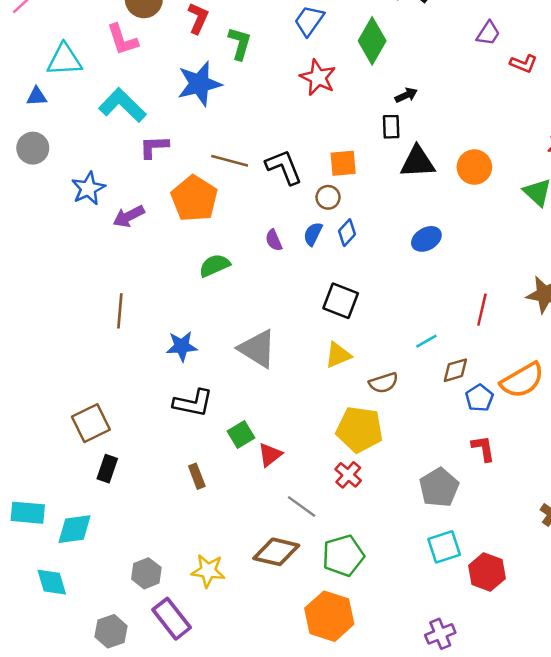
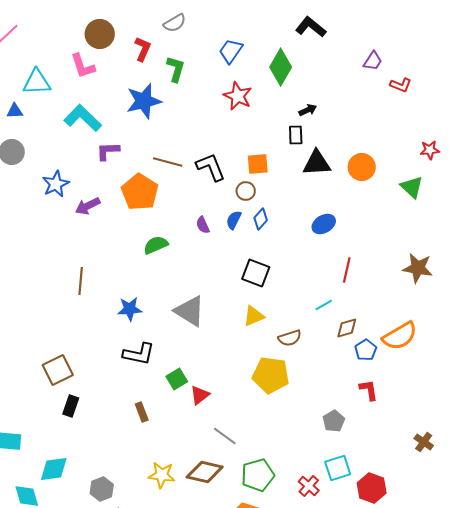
red line: (482, 310) -> (347, 270), moved
red cross: (348, 475) -> (309, 486), moved
gray pentagon: (439, 487) -> (334, 421), size x0.7
cyan diamond: (74, 529) -> (54, 469), moved
yellow star: (208, 571) -> (162, 475), moved

